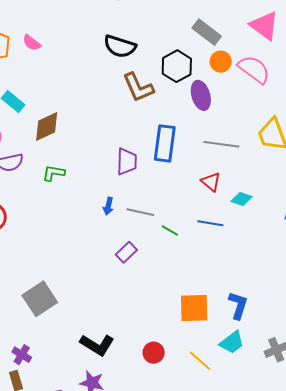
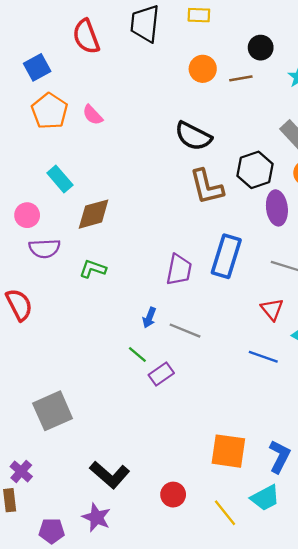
green line: (170, 230) -> (137, 354), moved

